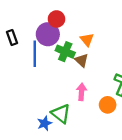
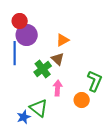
red circle: (57, 19) -> (20, 21), moved
orange triangle: (87, 40) -> (63, 40), turned 40
green cross: (65, 52) -> (43, 69), moved, turned 30

